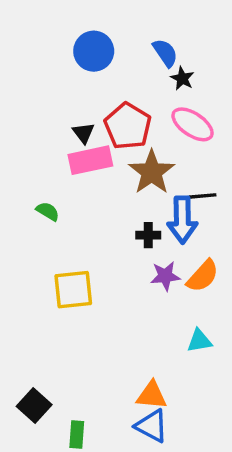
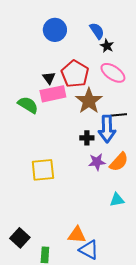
green semicircle: (48, 211) -> (28, 105), moved, size x1.5
orange triangle: (152, 395) -> (77, 235), moved

